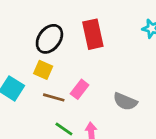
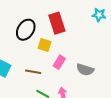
yellow square: (43, 70) -> (45, 45), moved
pink rectangle: (80, 89) -> (59, 62), moved

